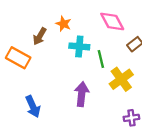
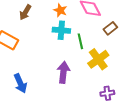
orange star: (63, 24) -> (60, 10), moved
brown arrow: (40, 36) -> (25, 12), moved

